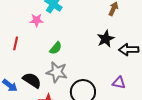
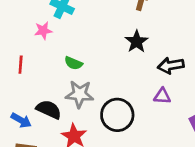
green semicircle: (56, 48) -> (73, 63), turned 80
black arrow: (129, 50) -> (171, 66), moved

